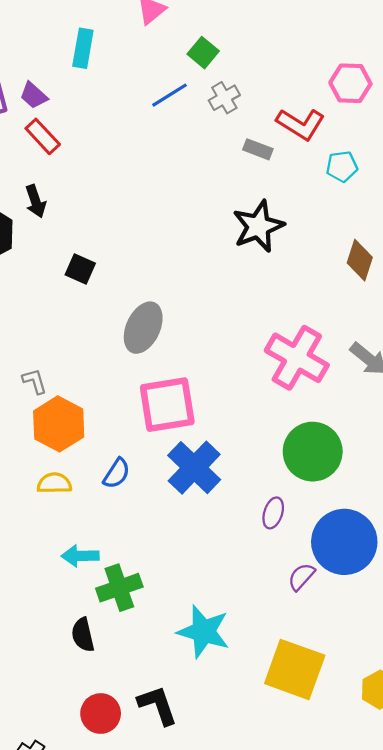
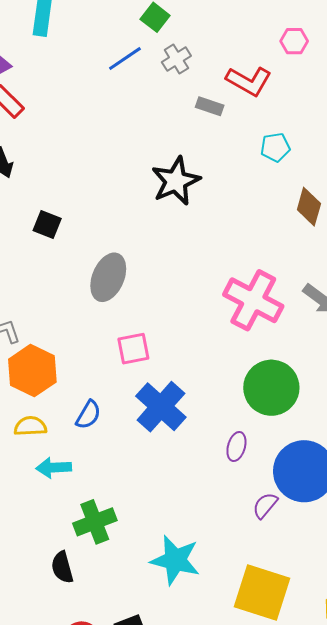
pink hexagon: (350, 83) -> (294, 41), size x0.7
cyan pentagon: (342, 166) -> (275, 147), moved
black star: (258, 226) -> (176, 181), moved
pink square: (167, 405) -> (133, 349), size x0.6
cyan arrow: (80, 556) -> (54, 468), moved

